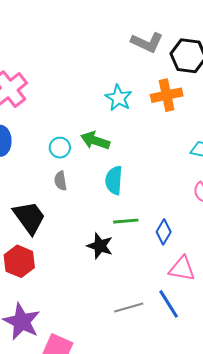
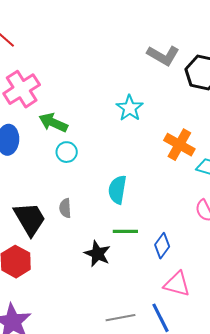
orange cross: (167, 95) -> (179, 145), moved, turned 36
green arrow: (95, 141) -> (53, 123), moved
gray semicircle: (60, 181) -> (65, 208), moved

